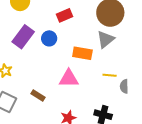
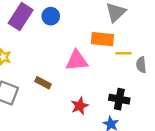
orange rectangle: (82, 53) -> (102, 39), moved

